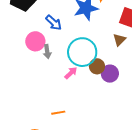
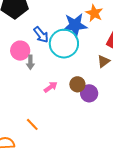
cyan circle: (82, 52) -> (64, 44), moved
orange line: (58, 113) -> (32, 124), turned 48

